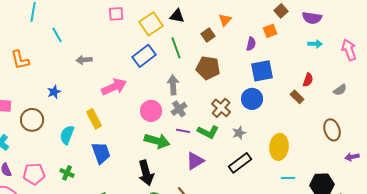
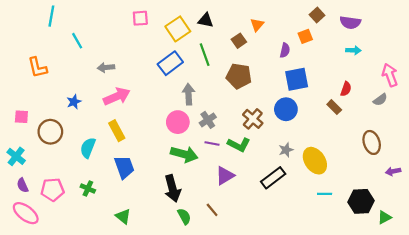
pink arrow: (349, 50) -> (390, 75), moved
gray arrow: (173, 85) -> (188, 94), moved
pink arrow: (114, 87) -> (117, 96), moved
gray star: (239, 133) -> (286, 150), moved
yellow ellipse: (279, 147) -> (315, 161), turned -40

